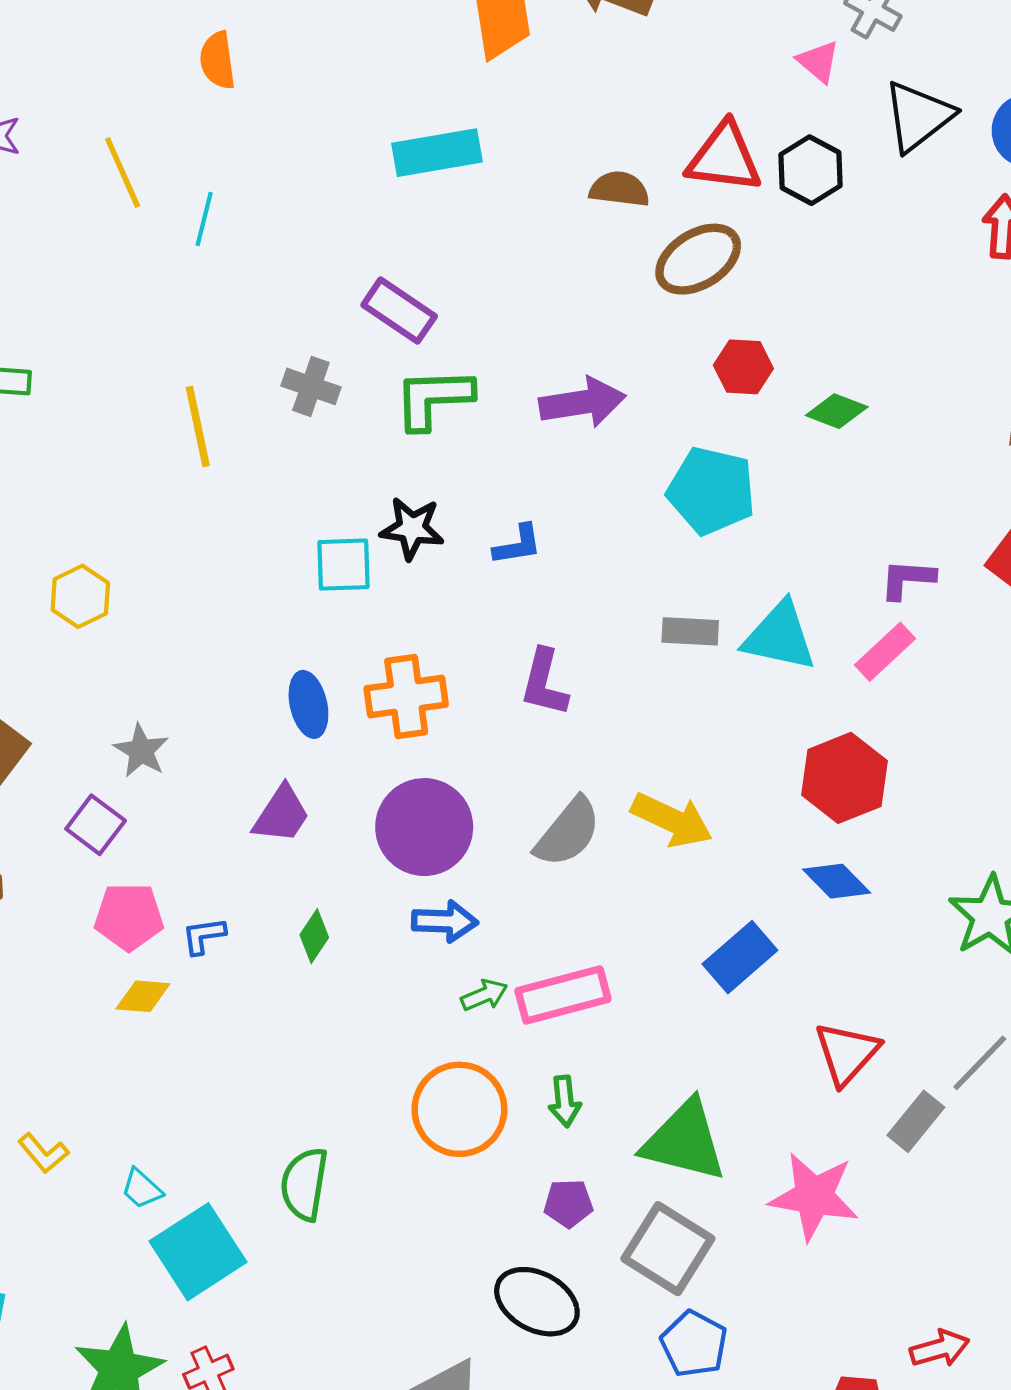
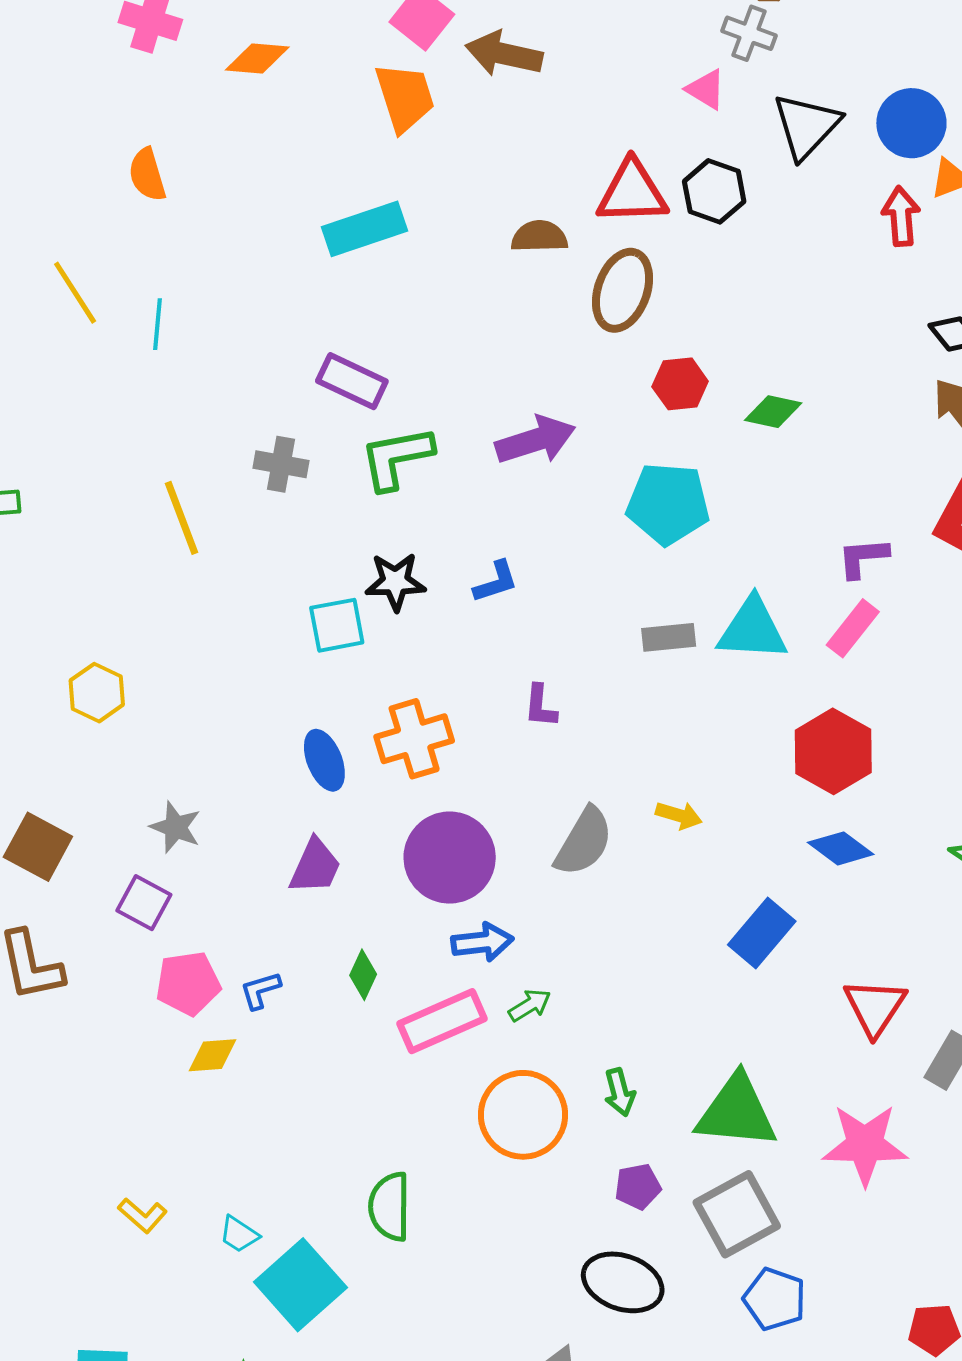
brown ellipse: (698, 259) -> (622, 290), turned -30
purple L-shape: (544, 683) -> (540, 706), size x0.7
yellow arrow: (672, 820) -> (679, 815), size x0.6
pink rectangle: (563, 995) -> (442, 1021), moved
gray square: (668, 1249) -> (737, 1214), turned 38

